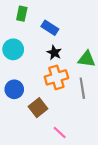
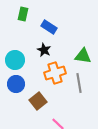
cyan circle: (13, 49) -> (15, 60), moved
black star: (54, 53) -> (44, 50), moved

